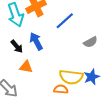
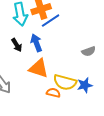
blue line: (65, 21) -> (51, 21), moved
orange triangle: (26, 67) -> (39, 68), moved, size x1.5

